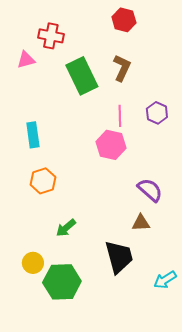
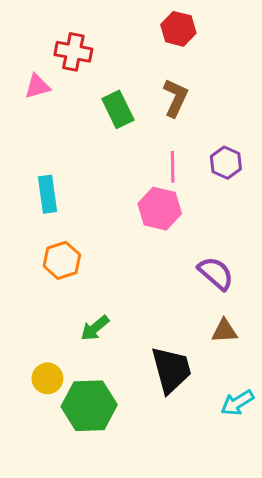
green rectangle: (82, 76) -> (118, 109), size x0.7
brown triangle: (141, 223) -> (224, 331), moved

